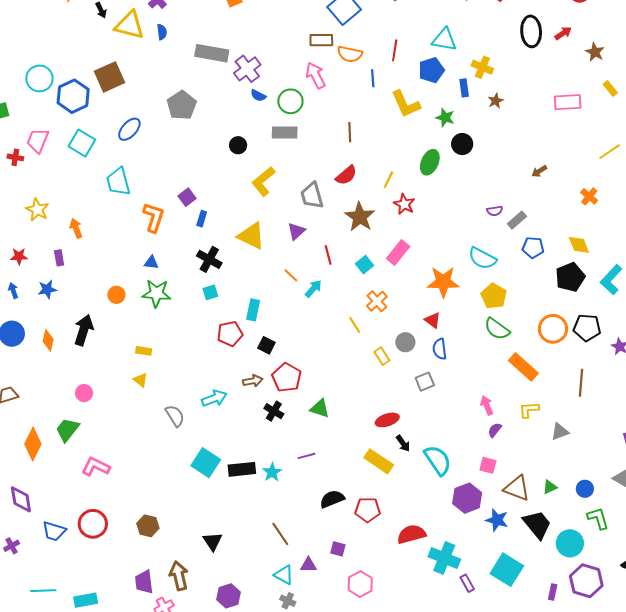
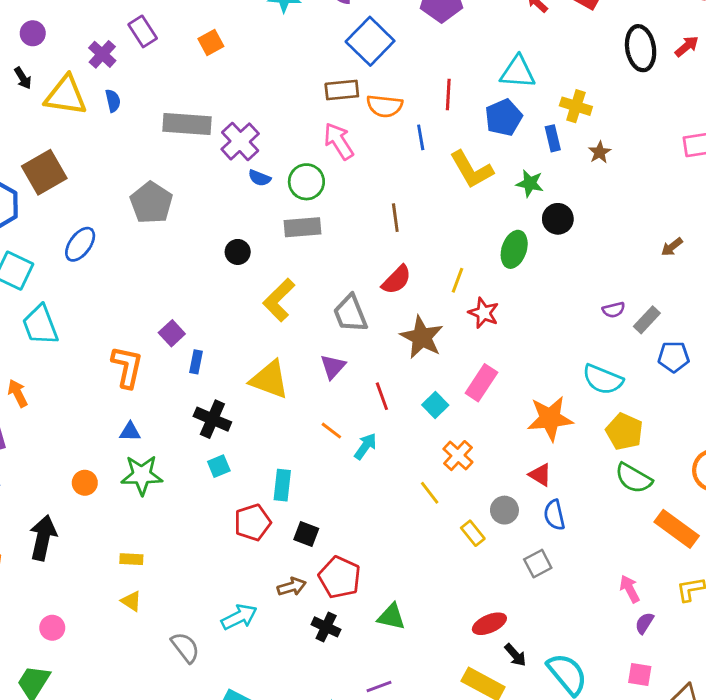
cyan trapezoid: (118, 182) -> (40, 325), moved

